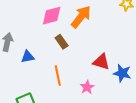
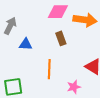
orange arrow: (81, 17) -> (85, 20), turned 45

